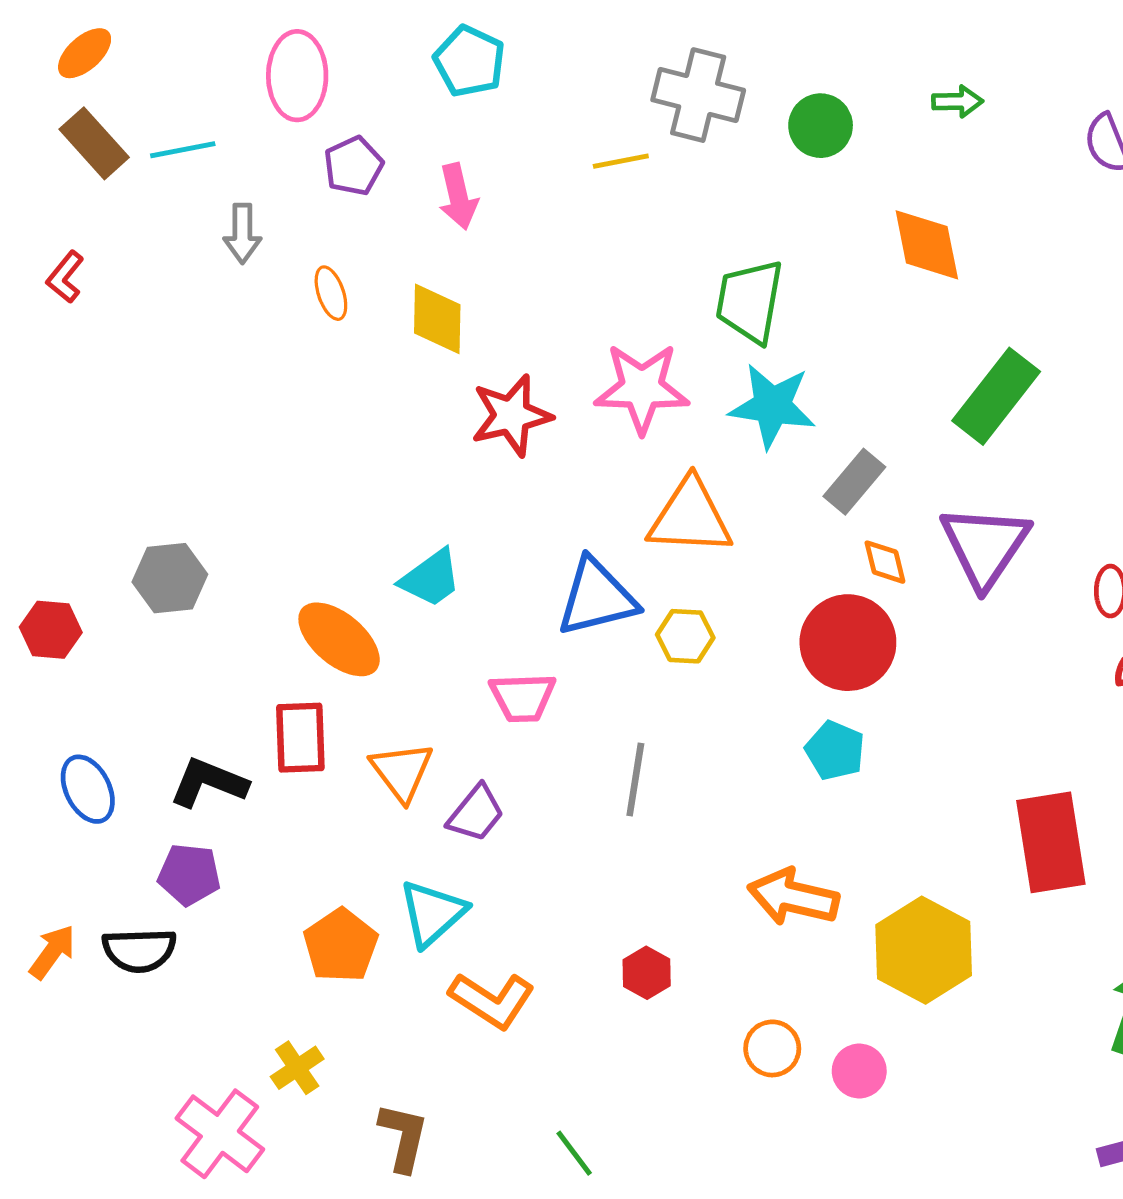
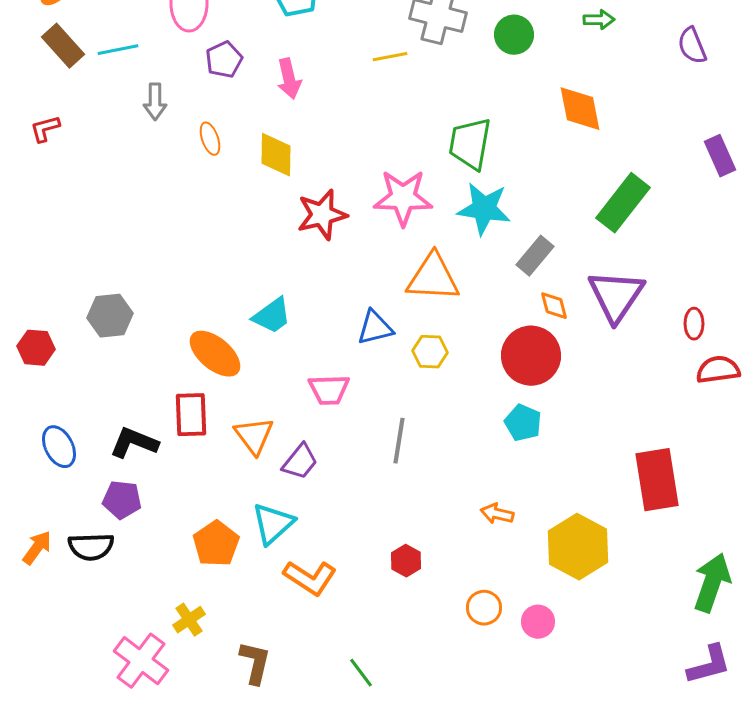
red L-shape: (65, 277) -> (45, 129), turned 36
blue triangle: (597, 598) -> (375, 328), size x0.7
orange arrow: (793, 897) -> (497, 514), size x0.6

